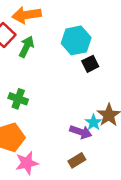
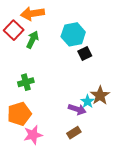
green cross: (18, 99) -> (26, 82), turned -35

